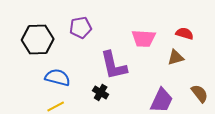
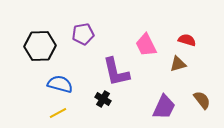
pink trapezoid: (144, 38) -> (146, 45), turned 60

